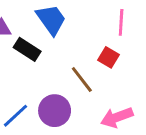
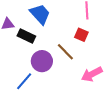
purple circle: (55, 111) -> (42, 61), moved

